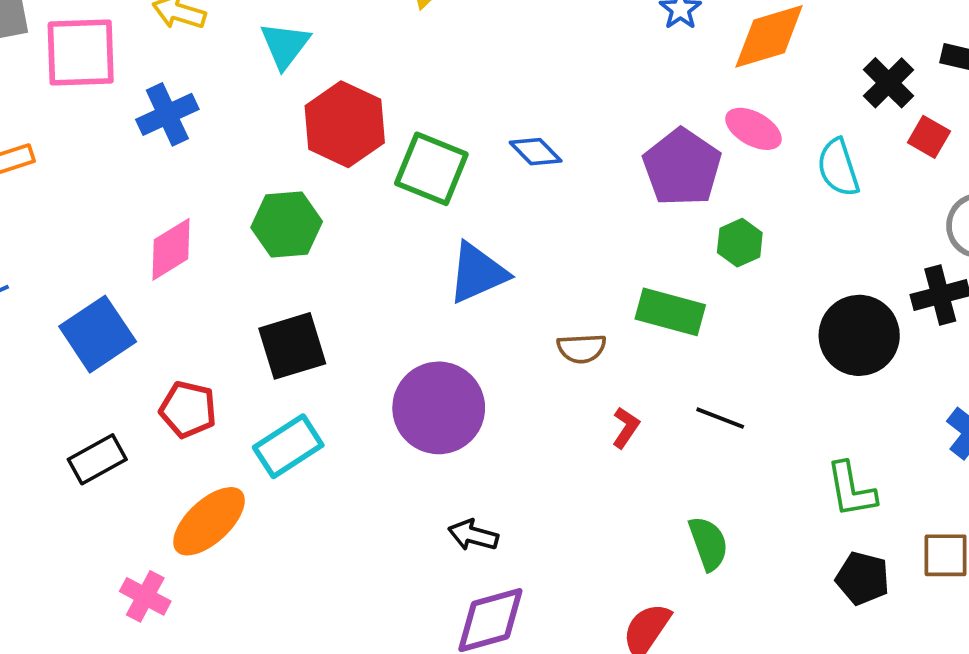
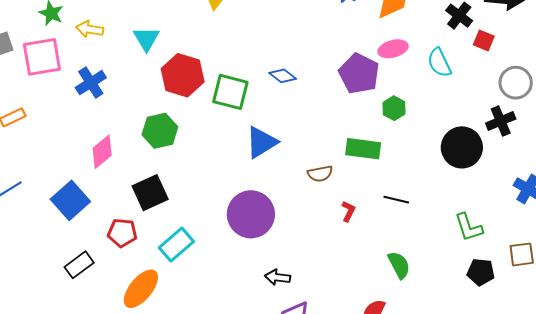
pink ellipse: (753, 129) -> (393, 49), turned -36
black square: (292, 346) -> (150, 193), moved

